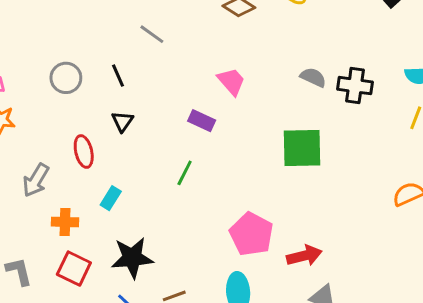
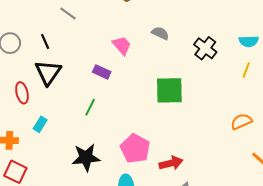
gray semicircle: (313, 77) -> (160, 33), moved
black cross: (355, 86) -> (205, 48), turned 30
black triangle: (122, 121) -> (48, 72), size x1.8
black star: (132, 258) -> (86, 157), moved

